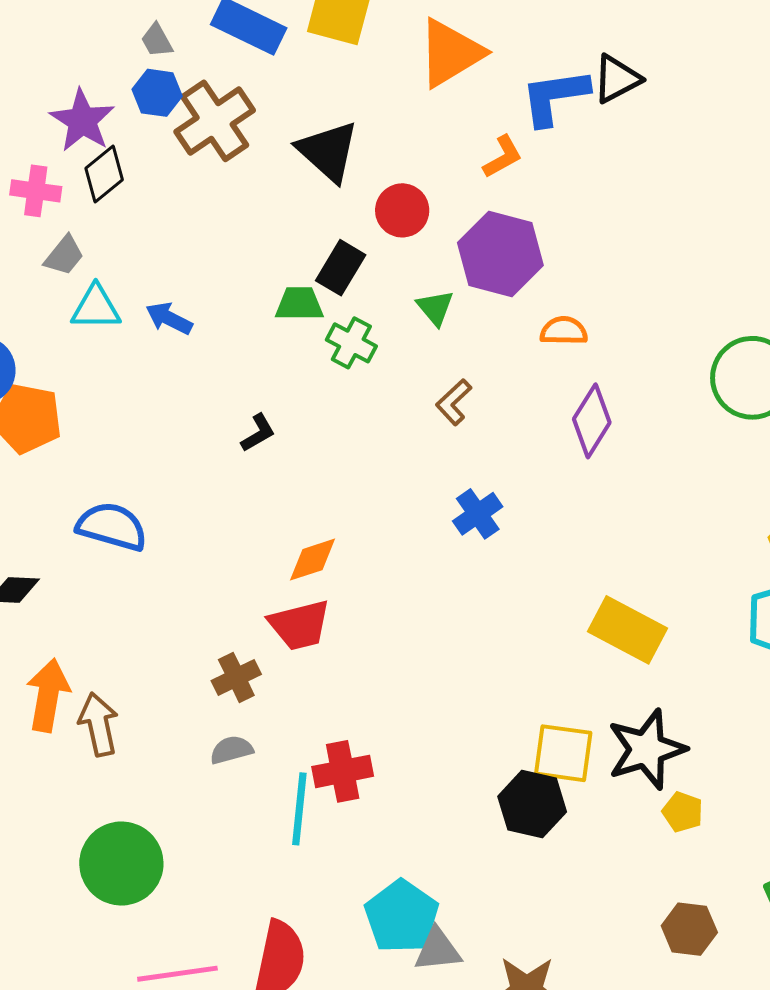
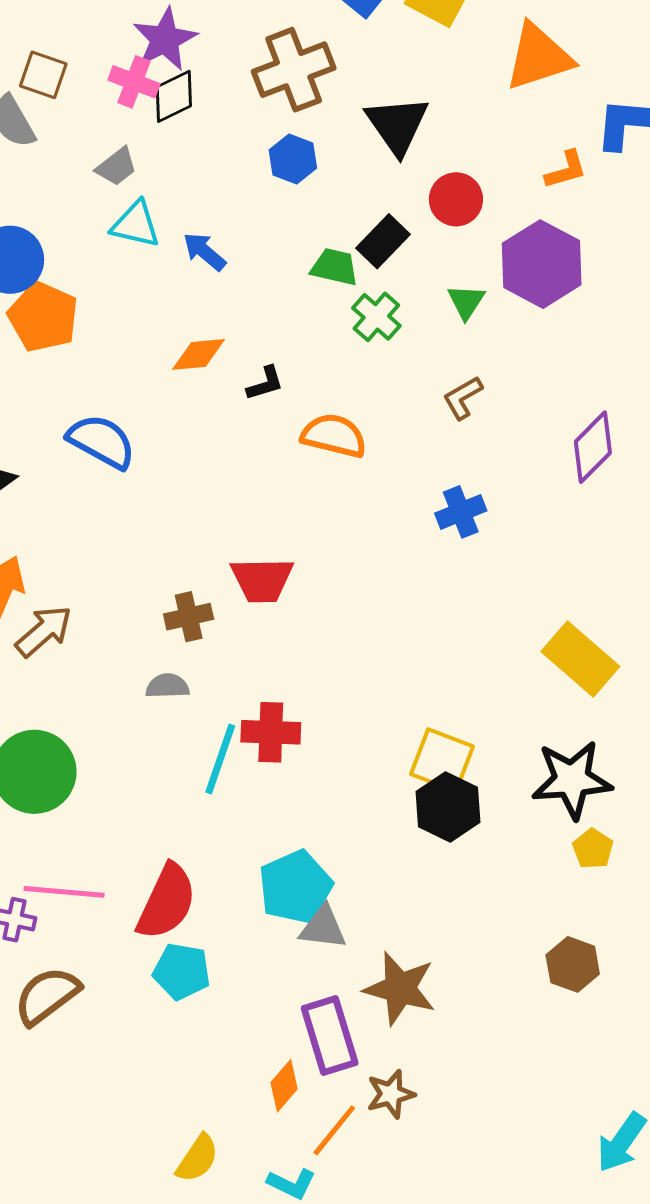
blue hexagon: (157, 93) -> (293, 159), moved
pink cross: (36, 191) -> (134, 82), moved
orange semicircle: (564, 331) -> (334, 436), moved, size x1.4
orange diamond: (312, 560) -> (198, 354), moved
brown arrow: (99, 724) -> (44, 631), turned 48
yellow square: (563, 753) -> (442, 760), moved

